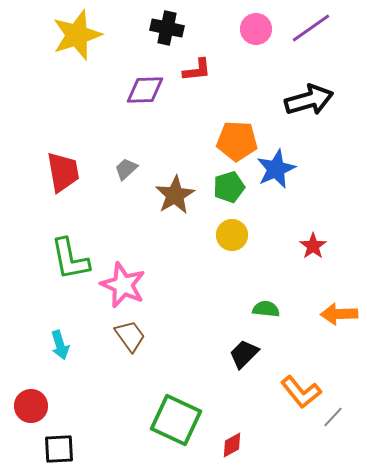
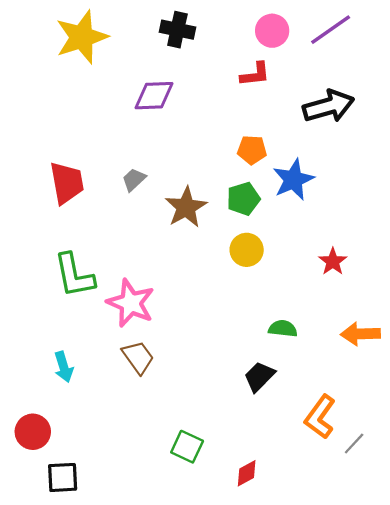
red L-shape: (197, 70) -> (255, 74), moved
orange pentagon: (237, 141) -> (252, 150), size x0.7
orange L-shape: (301, 392) -> (320, 417), turned 75
green square: (176, 420) -> (187, 447), size x0.6

